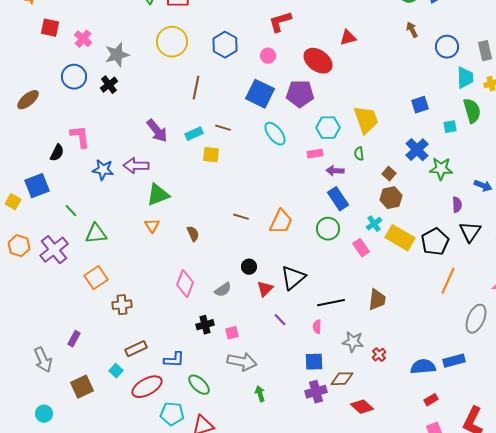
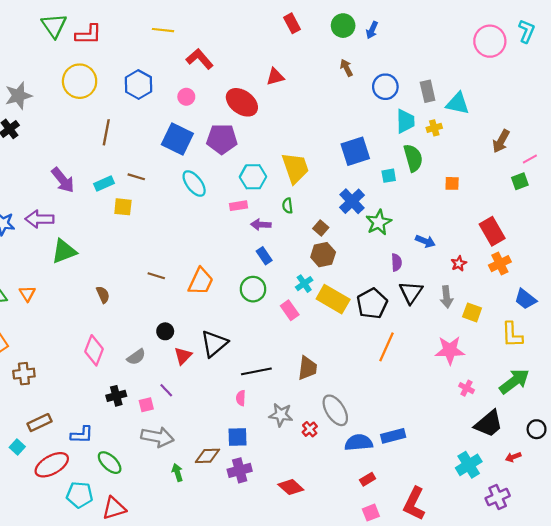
red L-shape: (280, 22) -> (200, 59), turned 65
blue square: (420, 105) -> (355, 151), size x1.5
green star: (441, 169) -> (379, 222), turned -30
blue rectangle: (338, 199) -> (264, 256), size x0.7
orange triangle: (152, 226) -> (27, 294), moved
gray ellipse: (476, 319) -> (335, 410), moved, turned -56
purple line: (280, 320) -> (166, 390), moved
brown diamond: (342, 379) -> (207, 456), moved

